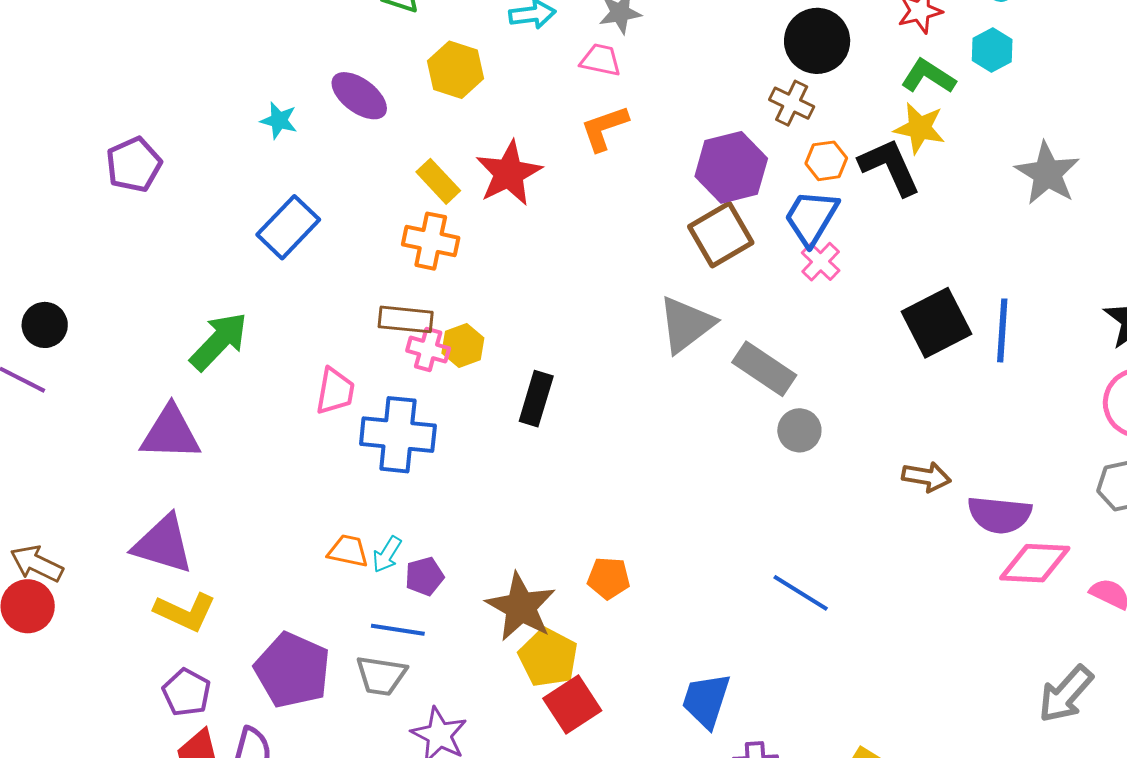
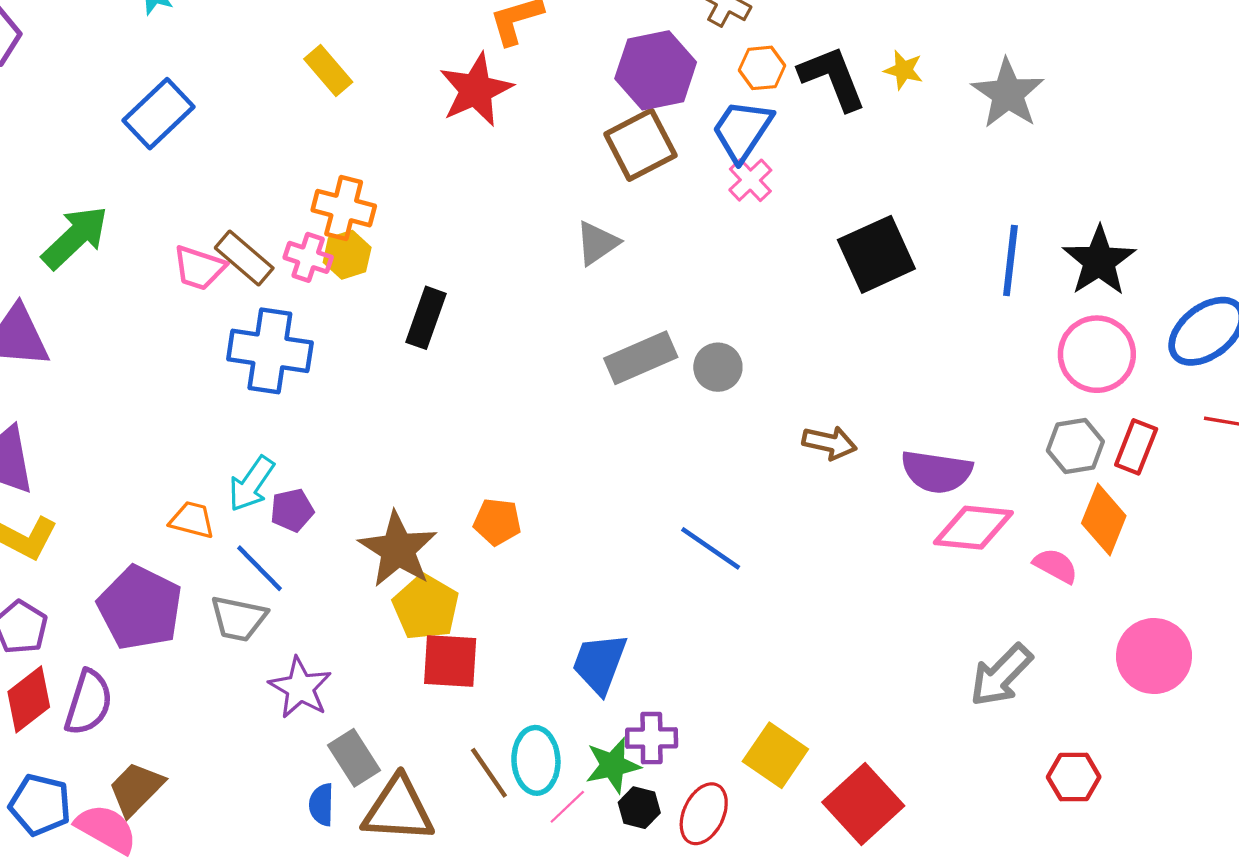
yellow star: (920, 128) -> (904, 70), moved, size x0.7
red star: (509, 173) -> (476, 90), moved
orange cross: (431, 241) -> (344, 208), moved
brown rectangle: (406, 319) -> (244, 258), moved, turned 32
gray triangle: (686, 324) -> (597, 243), size x0.7
blue line: (1002, 330) -> (1010, 260), moved
gray rectangle: (764, 369) -> (641, 358), moved, turned -60
pink trapezoid: (335, 391) -> (199, 268), moved, turned 96
brown arrow: (926, 477) -> (829, 443), moved
orange trapezoid: (348, 551) -> (192, 520), moved
cyan arrow: (387, 554) -> (251, 484), size x1.4
blue line: (398, 630) -> (259, 568), turned 34
red square: (572, 705) -> (450, 661), turned 34

